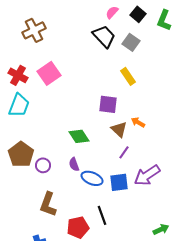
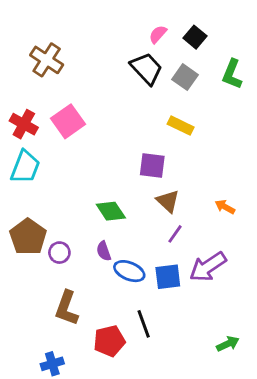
green L-shape: (164, 20) -> (232, 74), moved
brown cross: (34, 30) -> (47, 60), turned -30
yellow rectangle: (128, 76) -> (181, 126), turned -30
orange arrow: (138, 122) -> (225, 207), moved

